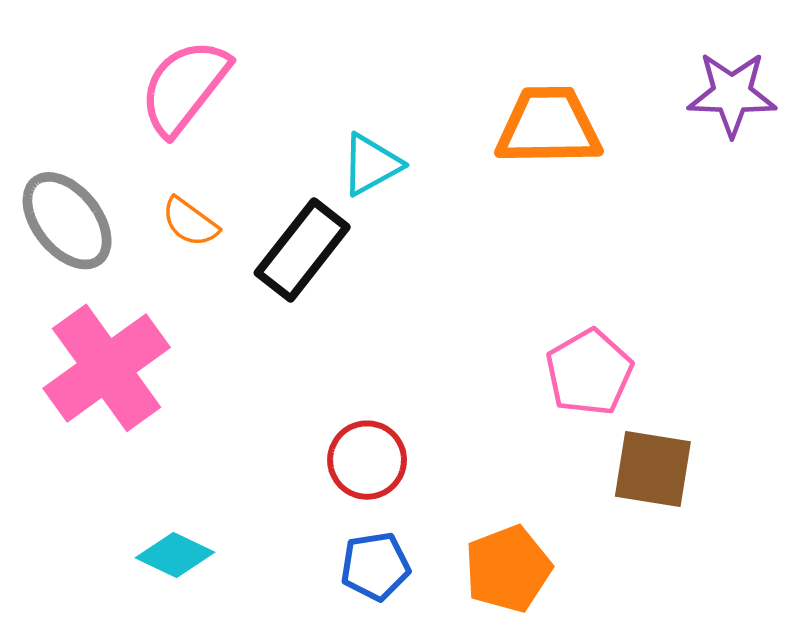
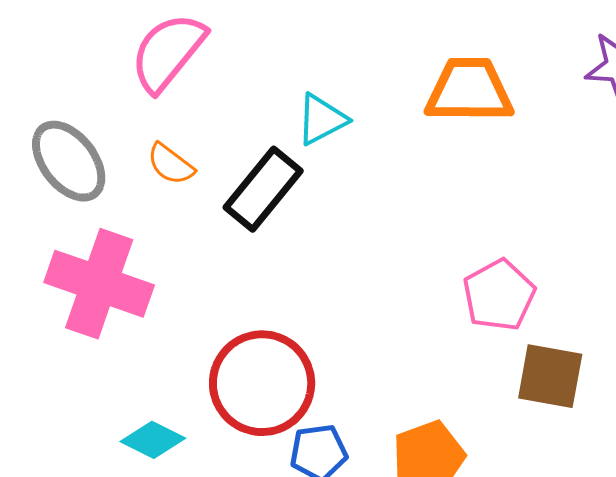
pink cross: (107, 368) -> (99, 284), turned -36
red circle: (367, 460) -> (262, 383), moved, size x1.6

